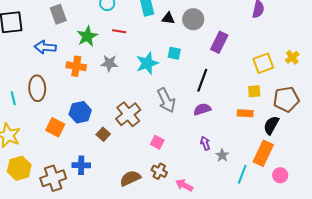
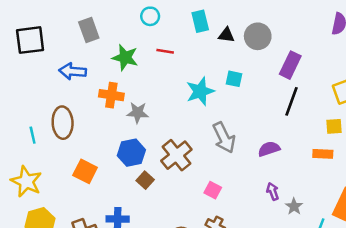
green star: (87, 36) -> (125, 58), turned -30
gray star: (109, 63) -> (138, 113), moved
black line: (202, 80) -> (292, 101), moved
blue hexagon: (80, 112) -> (131, 153), moved

